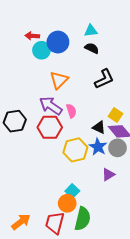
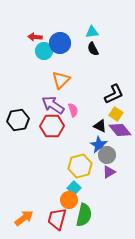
black semicircle: (92, 48) -> (93, 49), turned -144
black L-shape: (104, 79) -> (114, 94), moved
gray circle: (118, 148) -> (107, 155), moved
yellow hexagon: (75, 150) -> (80, 166), moved

